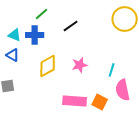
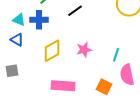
pink rectangle: (75, 101) -> (63, 86), moved

